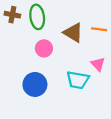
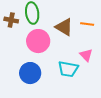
brown cross: (12, 15) -> (11, 20), moved
pink circle: (44, 48) -> (38, 41), size x1.5

